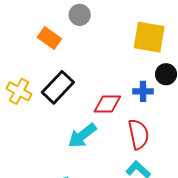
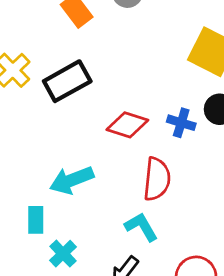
cyan arrow: (82, 136) -> (72, 180), moved

